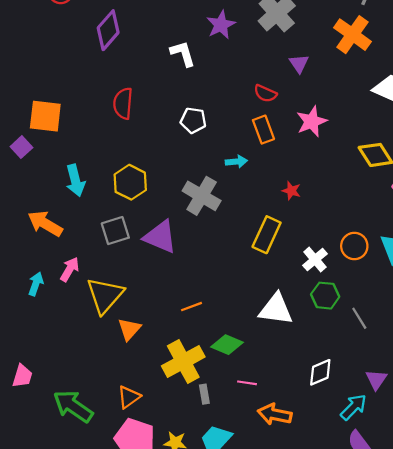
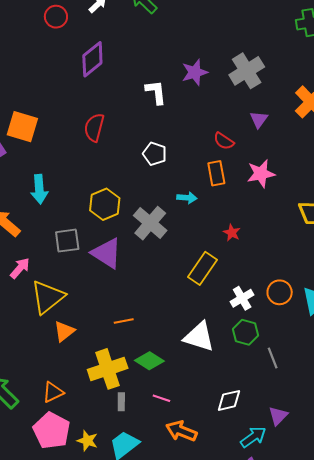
yellow hexagon: (130, 182) -> (105, 204), moved

